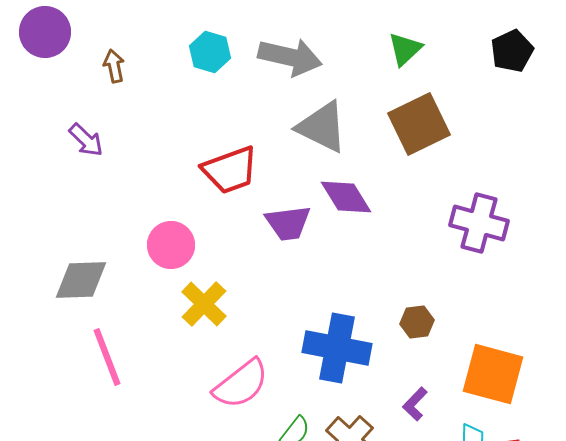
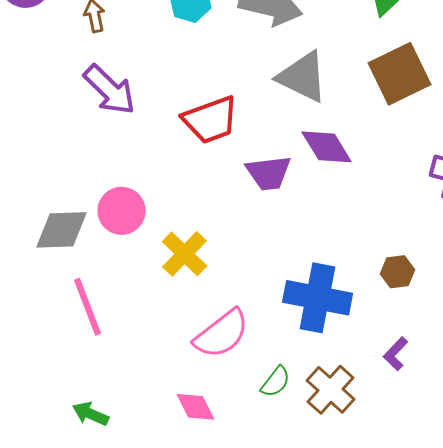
purple arrow: (86, 140) -> (110, 90), moved, size x1.5
pink circle: (171, 245) -> (122, 211), moved

